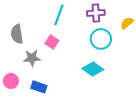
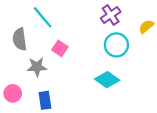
purple cross: (96, 13) -> (111, 15), turned -30
cyan line: (59, 15) -> (43, 17), moved, turned -60
blue rectangle: (39, 87) -> (45, 100), turned 63

